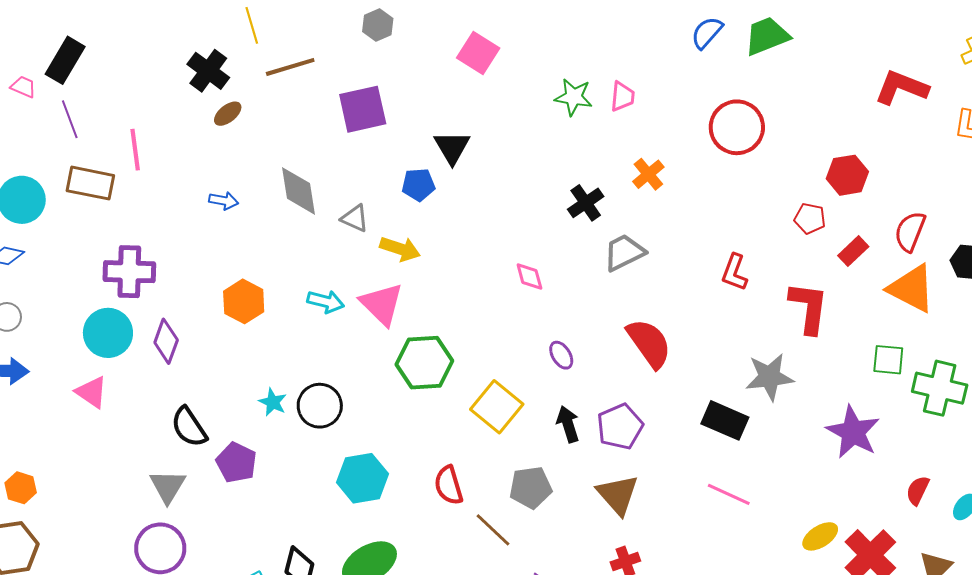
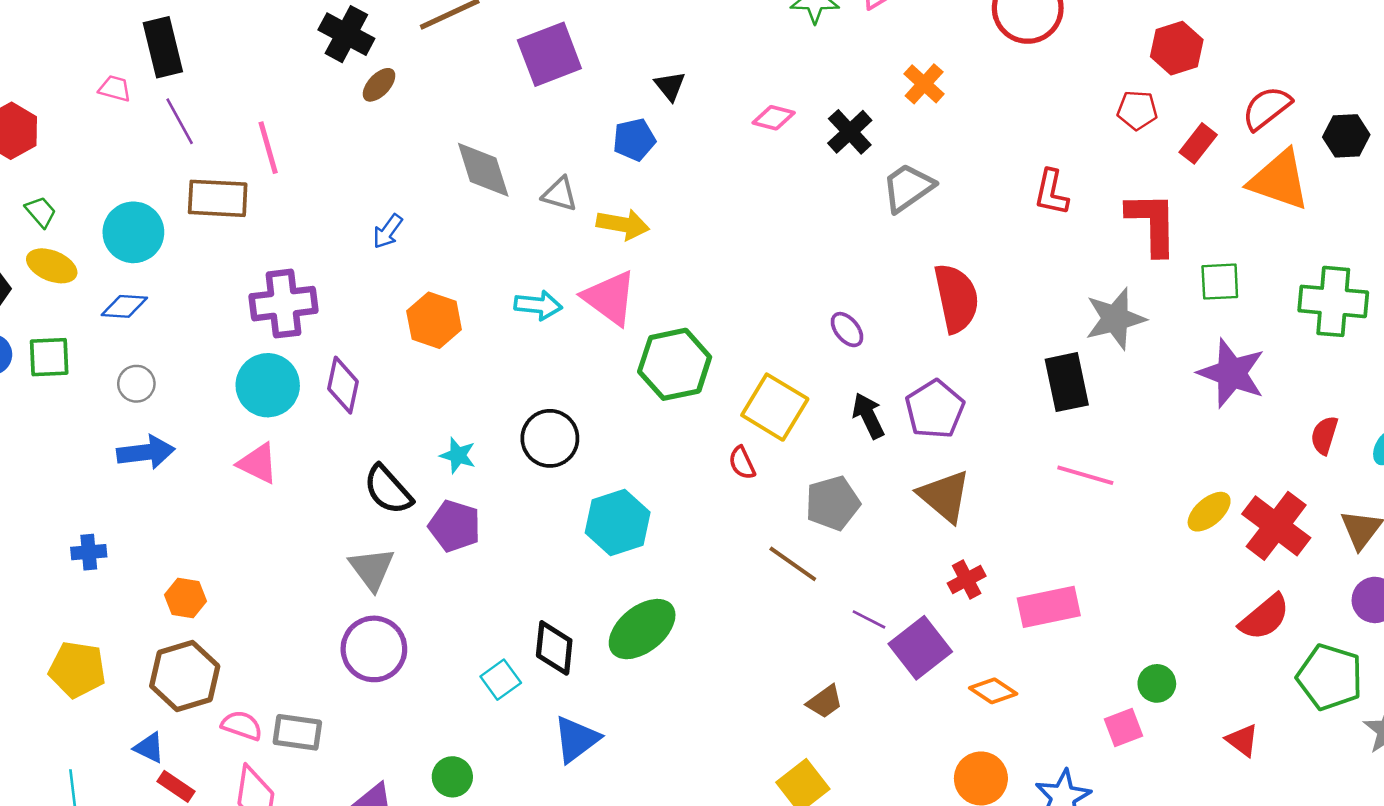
black rectangle: (65, 60) -> (163, 47), turned -36
black triangle: (452, 147) -> (670, 86), size x0.7
blue arrow: (224, 201) -> (388, 231), moved, turned 124
red semicircle: (910, 231) -> (1267, 108), turned 39
pink diamond: (529, 276) -> (774, 118), moved, turned -52
red semicircle: (649, 343) -> (956, 298), turned 32
green square: (888, 360) -> (1220, 282), moved
cyan star: (273, 402) -> (458, 455), moved
black rectangle: (725, 420) -> (1067, 382), turned 63
red semicircle: (449, 485) -> (742, 463), moved, size x0.7

